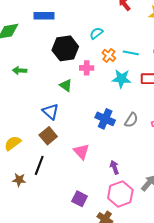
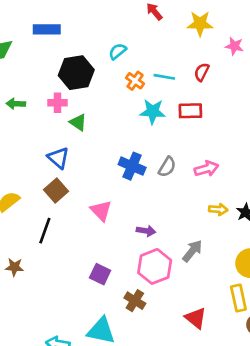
pink cross: (87, 68) -> (57, 103), moved
purple arrow: (114, 167) -> (146, 231), turned 120
brown star: (19, 180) -> (14, 267), moved

